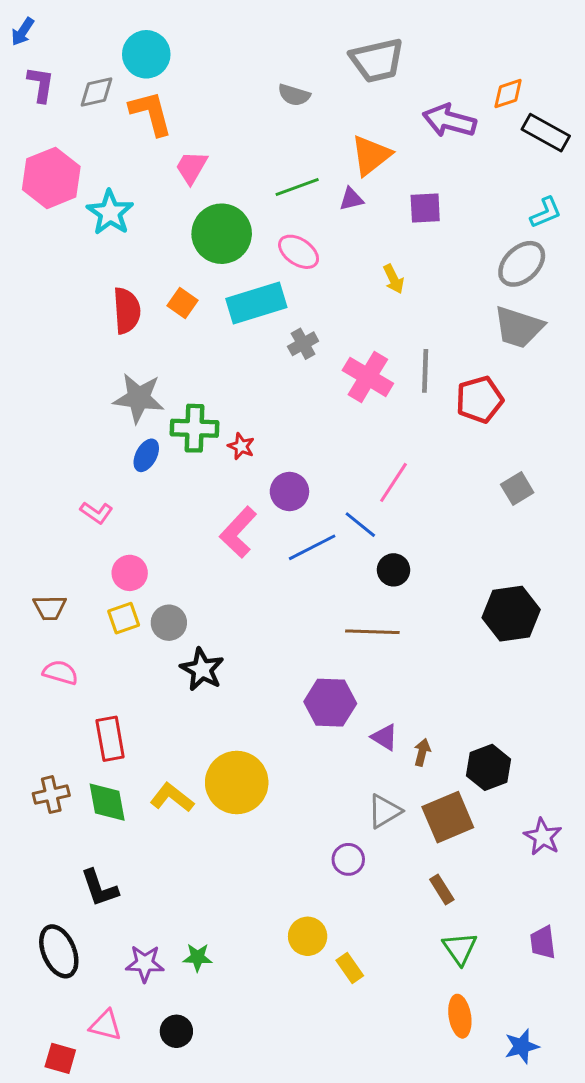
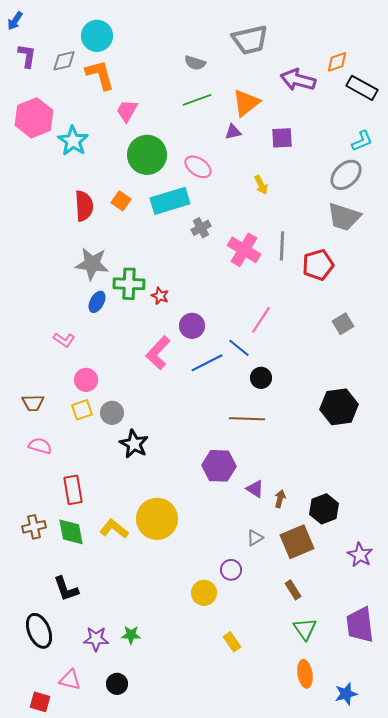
green line: (297, 187) -> (197, 100), moved
gray triangle: (384, 811) -> (255, 538), size x0.7
yellow circle: (308, 936) -> (204, 593), moved
purple trapezoid: (543, 942) -> (360, 625), size x1.6

